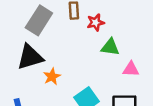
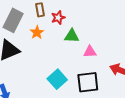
orange star: (52, 77) -> (37, 32), moved

